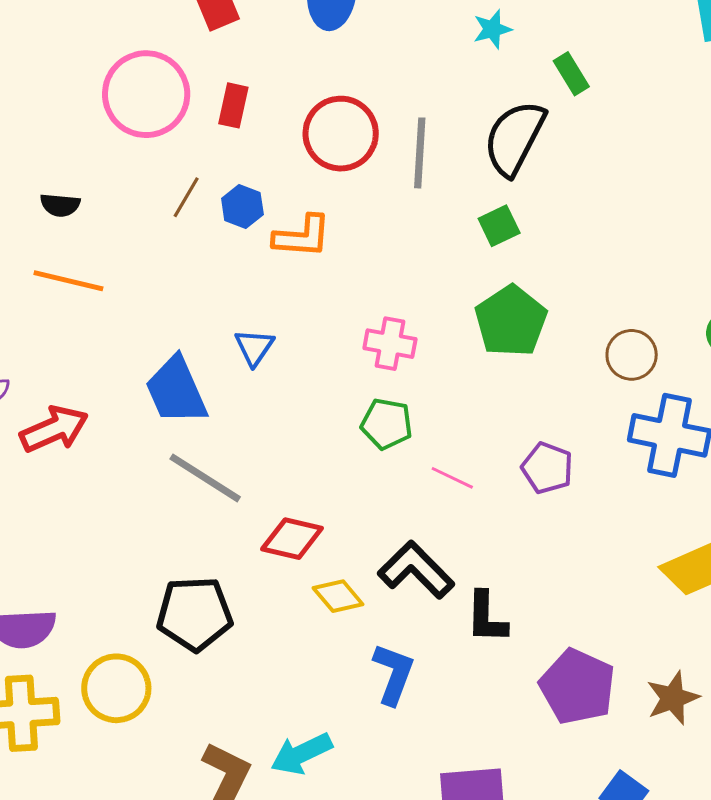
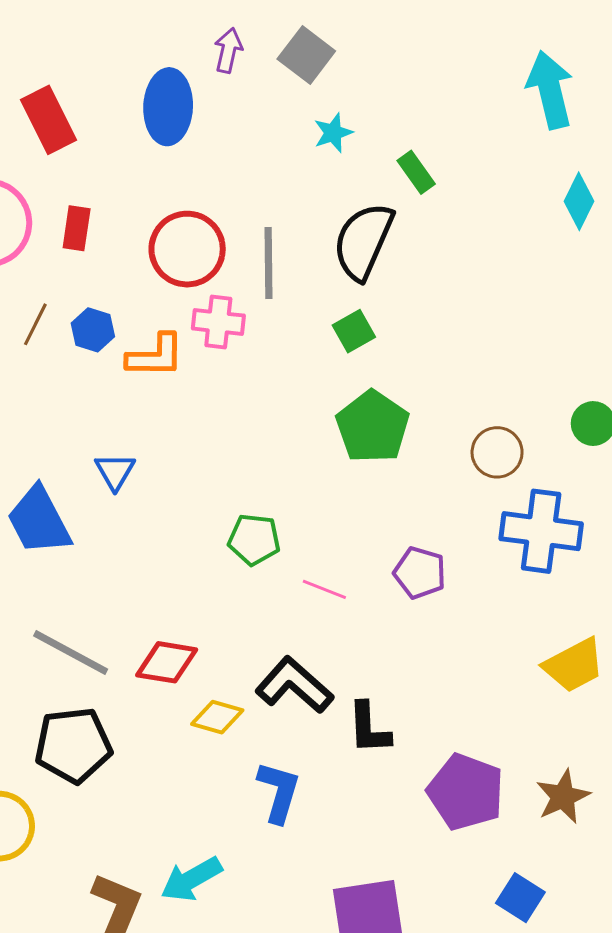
pink cross: (390, 344) -> (218, 322), moved
gray line: (205, 478) -> (71, 653), moved
yellow diamond: (338, 596) -> (217, 717), turned -30

